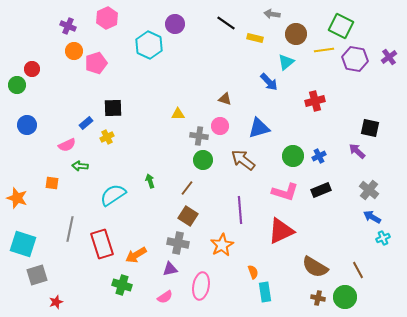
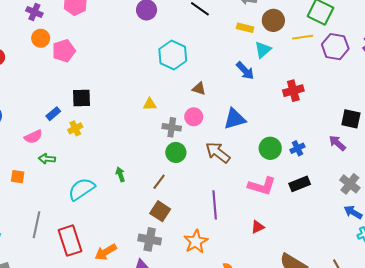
yellow rectangle: (255, 38) -> (245, 28), moved
cyan hexagon: (149, 45) -> (173, 55), moved
red triangle: (281, 231) -> (258, 227), size x0.5

